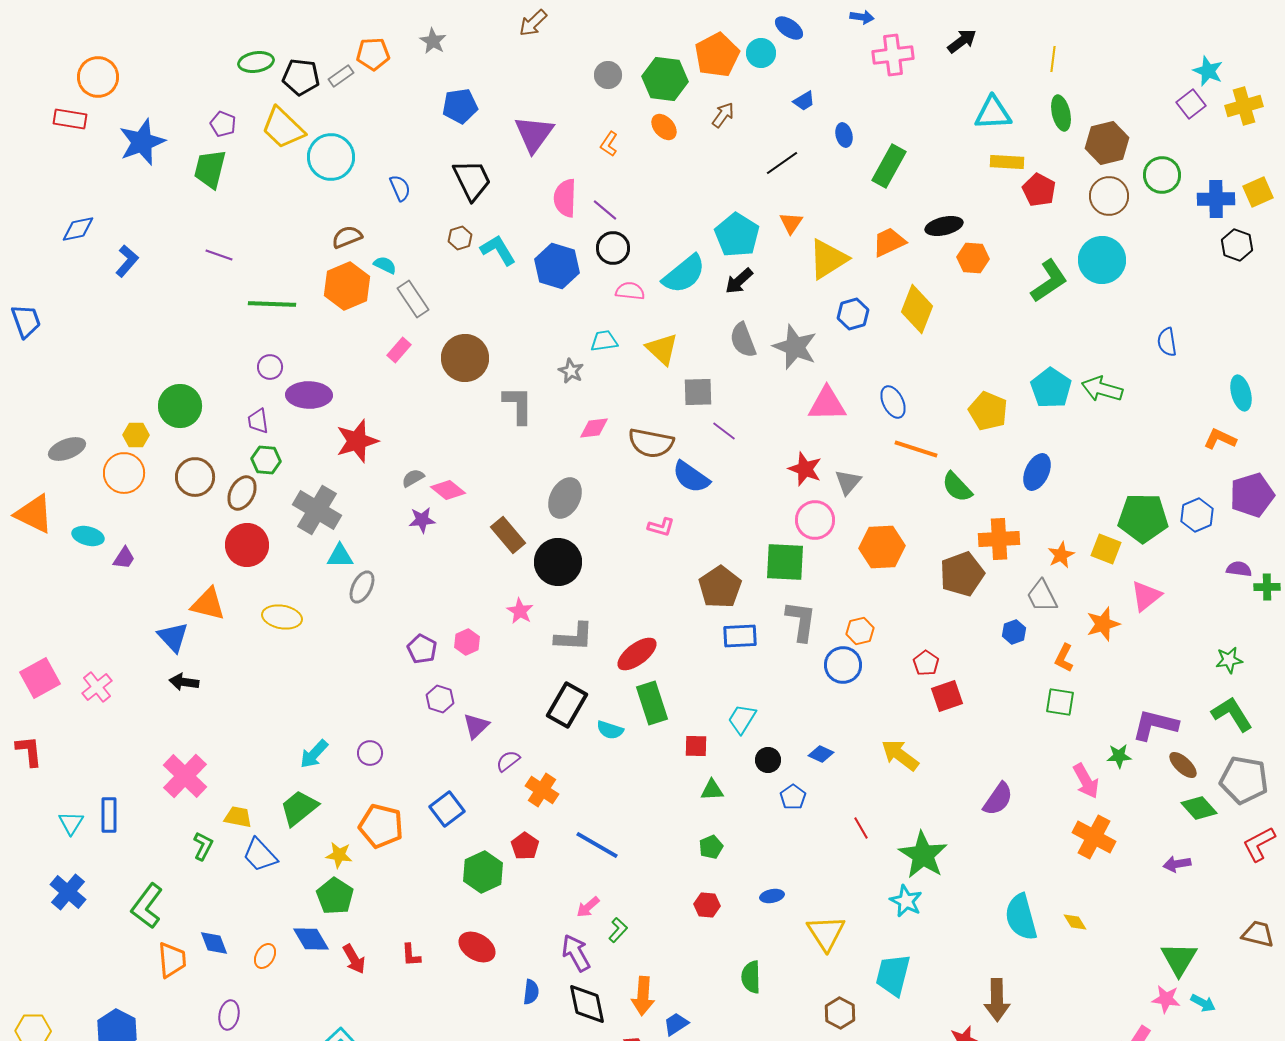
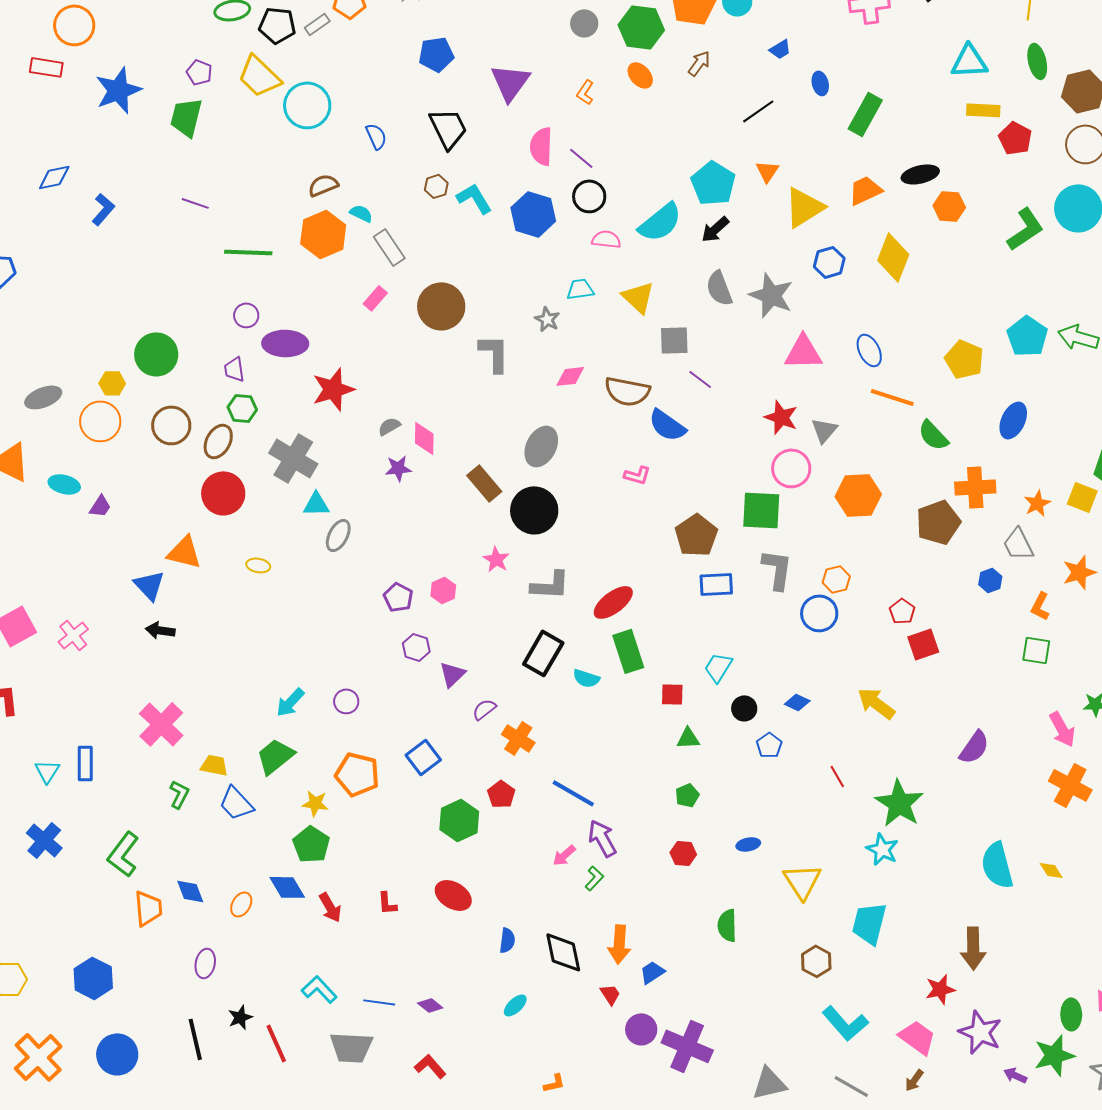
pink diamond: (448, 490) -> (424, 438), turned 52
yellow ellipse: (282, 617) -> (258, 565), size x0.6
purple arrow: (576, 953) -> (602, 838), moved

